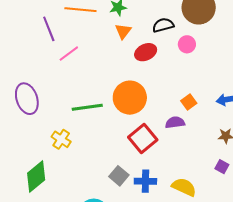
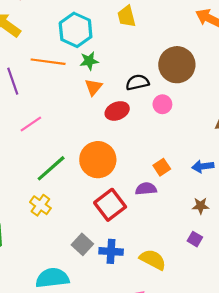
pink line: (69, 54) -> (31, 124), moved
green line: (87, 107) -> (51, 168), turned -36
yellow cross: (61, 139) -> (40, 205), moved

